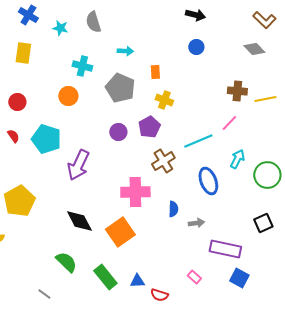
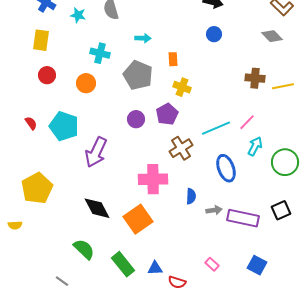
red circle: (17, 102) -> (47, 75), moved
pink line: (229, 123) -> (247, 122), moved
purple rectangle: (225, 249) -> (243, 218), moved

